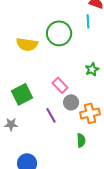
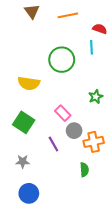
yellow semicircle: (27, 44) -> (29, 83), moved
green square: (22, 94) -> (24, 122), turned -30
gray star: (11, 124) -> (23, 161), moved

